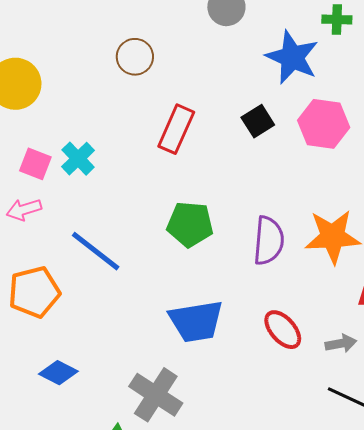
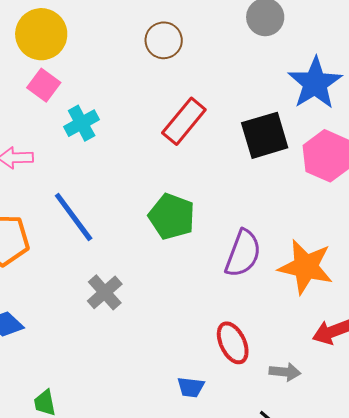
black square: (258, 121) -> (265, 135), size x1.5
pink square: (35, 164) -> (44, 85), moved
blue trapezoid: (196, 321) -> (191, 387), moved, size x0.5
gray cross: (156, 395) -> (105, 292), moved, size x0.7

